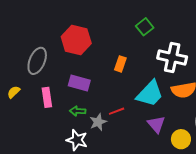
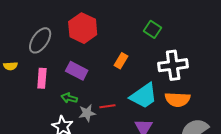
green square: (145, 27) -> (153, 29), turned -30
white cross: (172, 58) -> (173, 65), turned -32
yellow semicircle: (14, 92) -> (11, 66), turned -152

